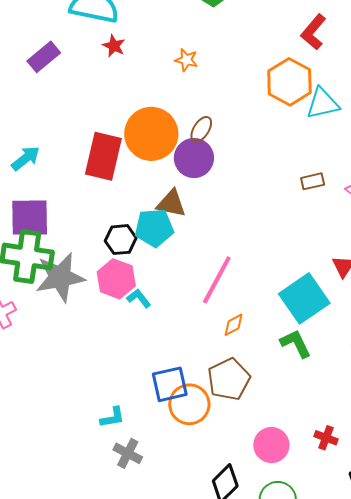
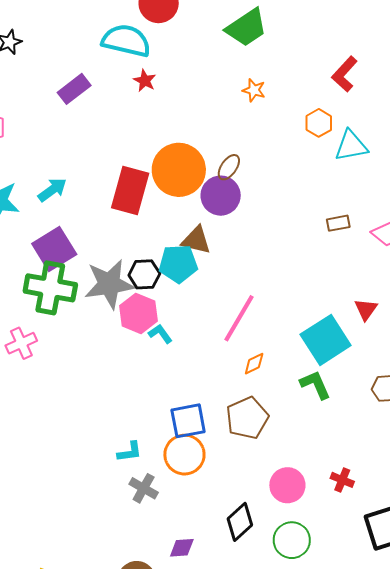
orange star: (186, 60) -> (254, 90), moved
orange hexagon: (289, 82) -> (319, 123), size x0.6
purple square: (30, 218) -> (54, 249), turned -33
gray star: (60, 277) -> (109, 284), moved
orange circle: (189, 404) -> (184, 455), moved

